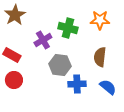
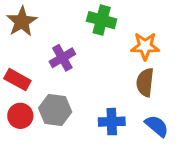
orange star: (100, 20) -> (145, 46), moved
green cross: (68, 28) -> (102, 20), moved
gray hexagon: (60, 65) -> (55, 110), moved

